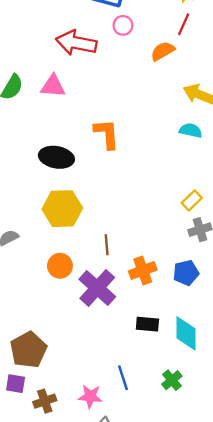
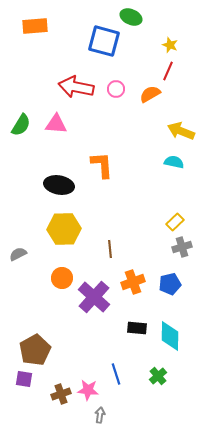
pink circle: (123, 25) -> (116, 89), moved
brown line: (107, 245) -> (110, 249), moved
brown cross: (45, 401) -> (61, 394), moved

